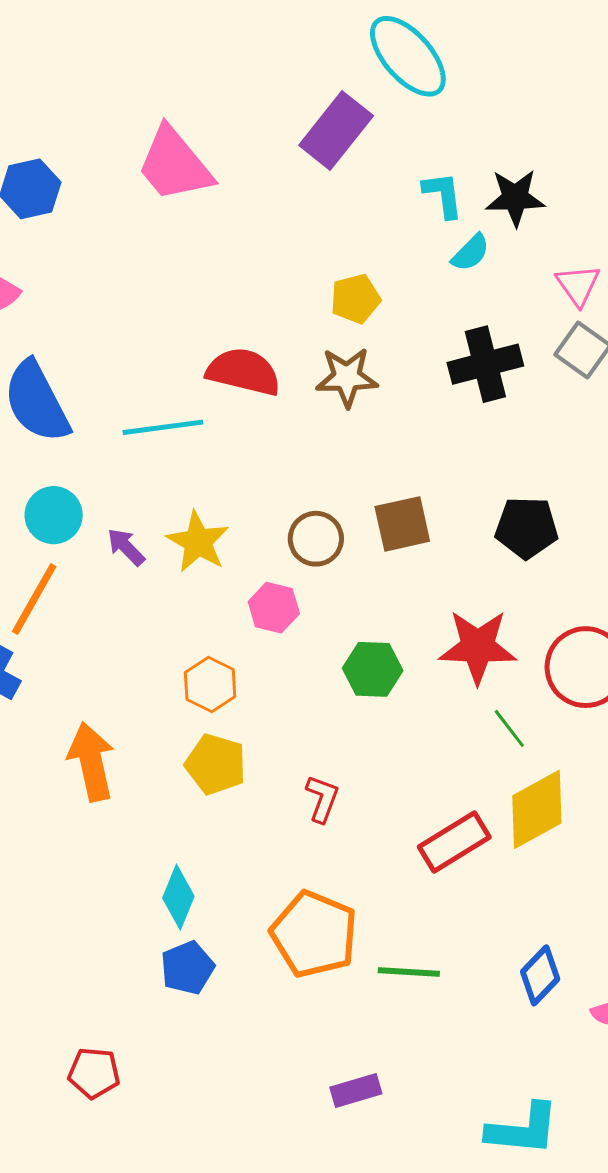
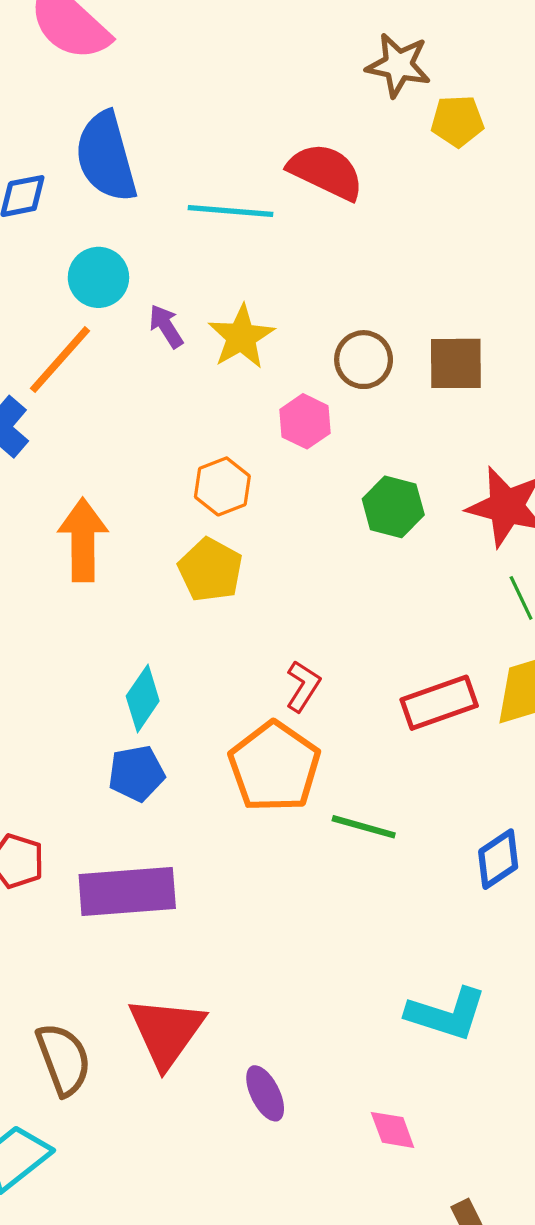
brown star: (347, 377) -> (398, 65), moved
red L-shape: (322, 799) -> (303, 686), moved
purple rectangle: (356, 1091) -> (127, 892), moved, size x1.8

